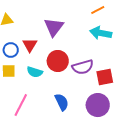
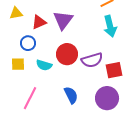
cyan arrow: (101, 33) -> (110, 26), turned -115
red triangle: (30, 45) -> (39, 22), moved, turned 35
blue circle: (11, 50) -> (28, 43), moved

